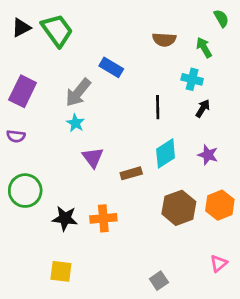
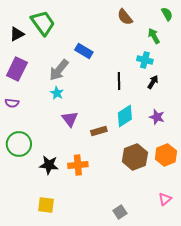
black triangle: (21, 28) -> (17, 34), moved
brown semicircle: (164, 40) -> (125, 17), moved, turned 48

